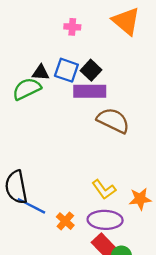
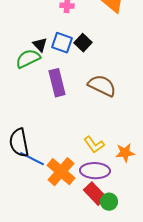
black triangle: (41, 73) -> (40, 45), turned 42
purple rectangle: (90, 91) -> (57, 83), moved, turned 76
orange cross: (65, 221) -> (61, 172), size x1.8

